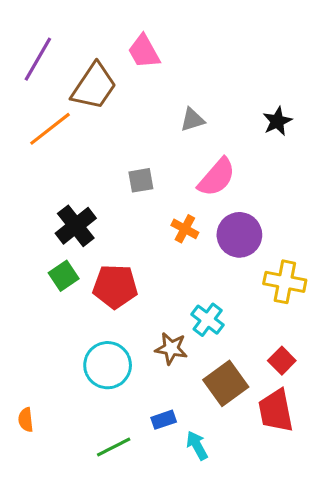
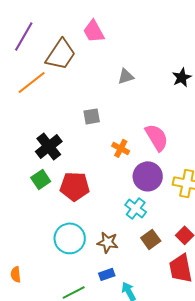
pink semicircle: (217, 177) -> (157, 137), moved, turned -72
purple circle: (239, 235) -> (148, 176), moved
brown star: (171, 349) -> (108, 242), moved
brown square: (226, 383) -> (151, 239), moved, size x0.7

